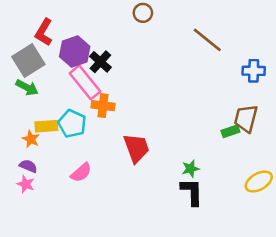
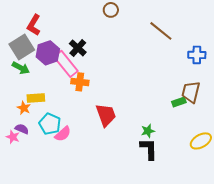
purple hexagon: (75, 51) -> (48, 53), moved
cyan pentagon: (72, 124) -> (50, 124), moved
pink star: (26, 184) -> (13, 137), moved

